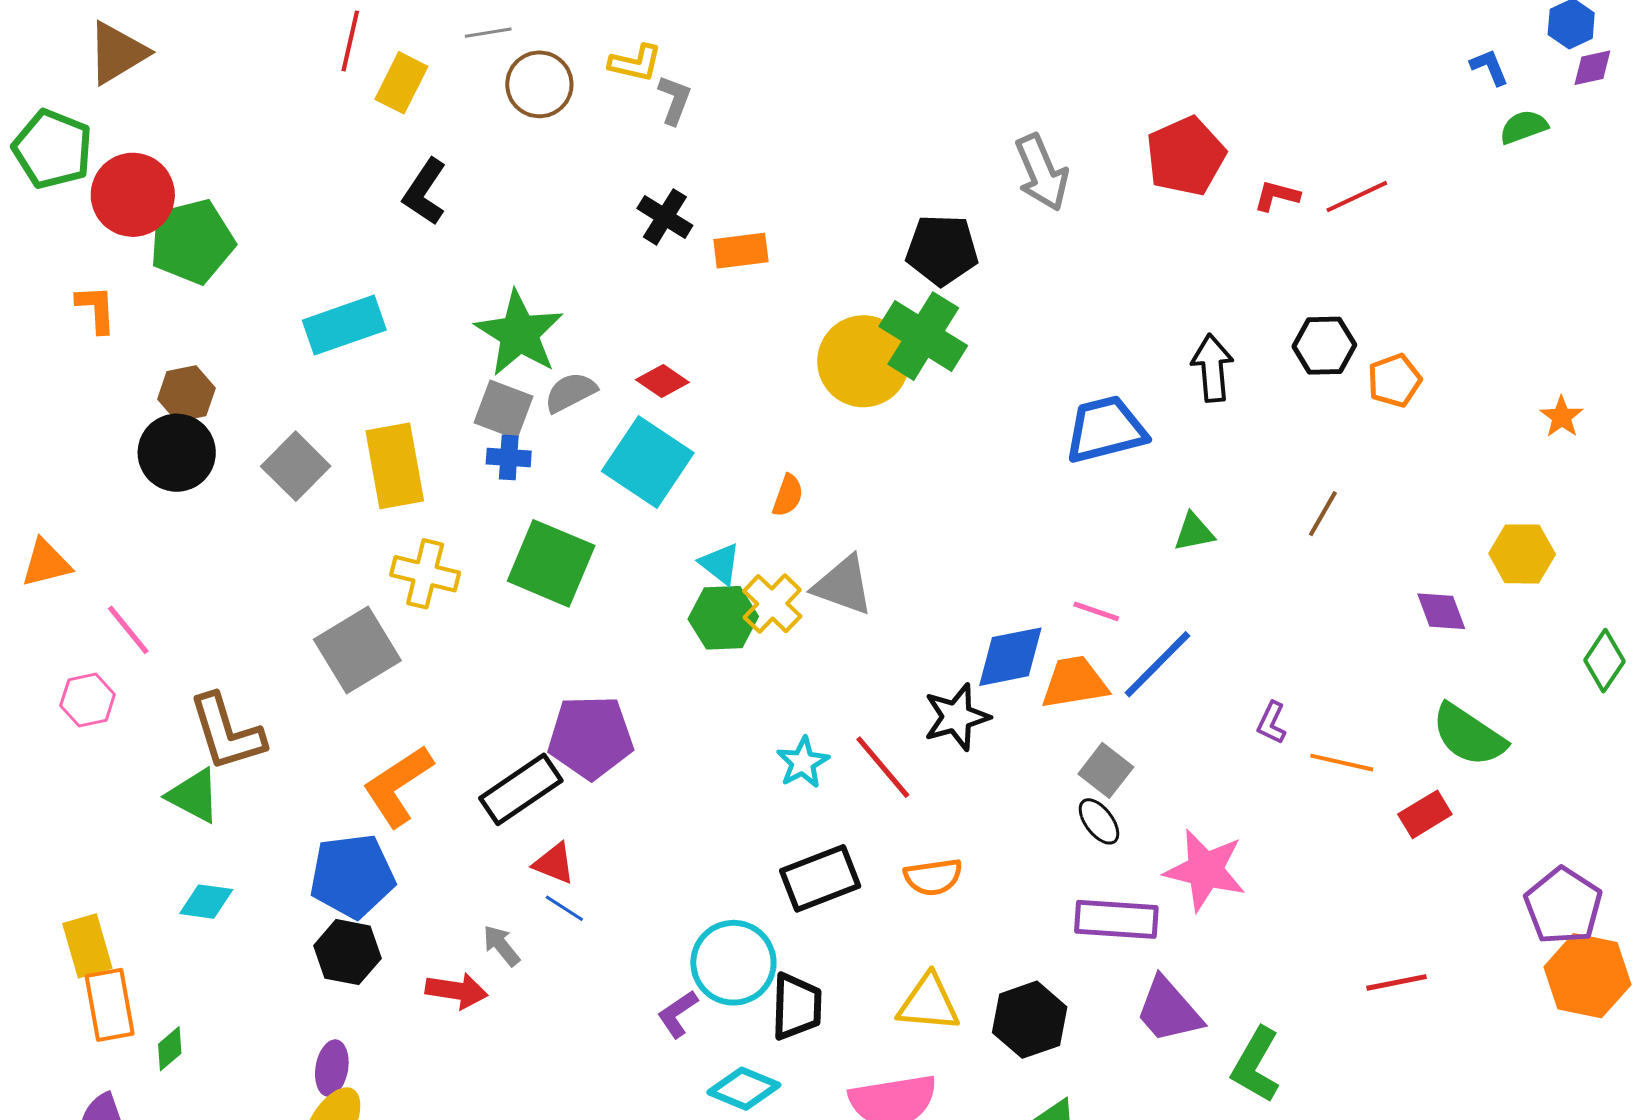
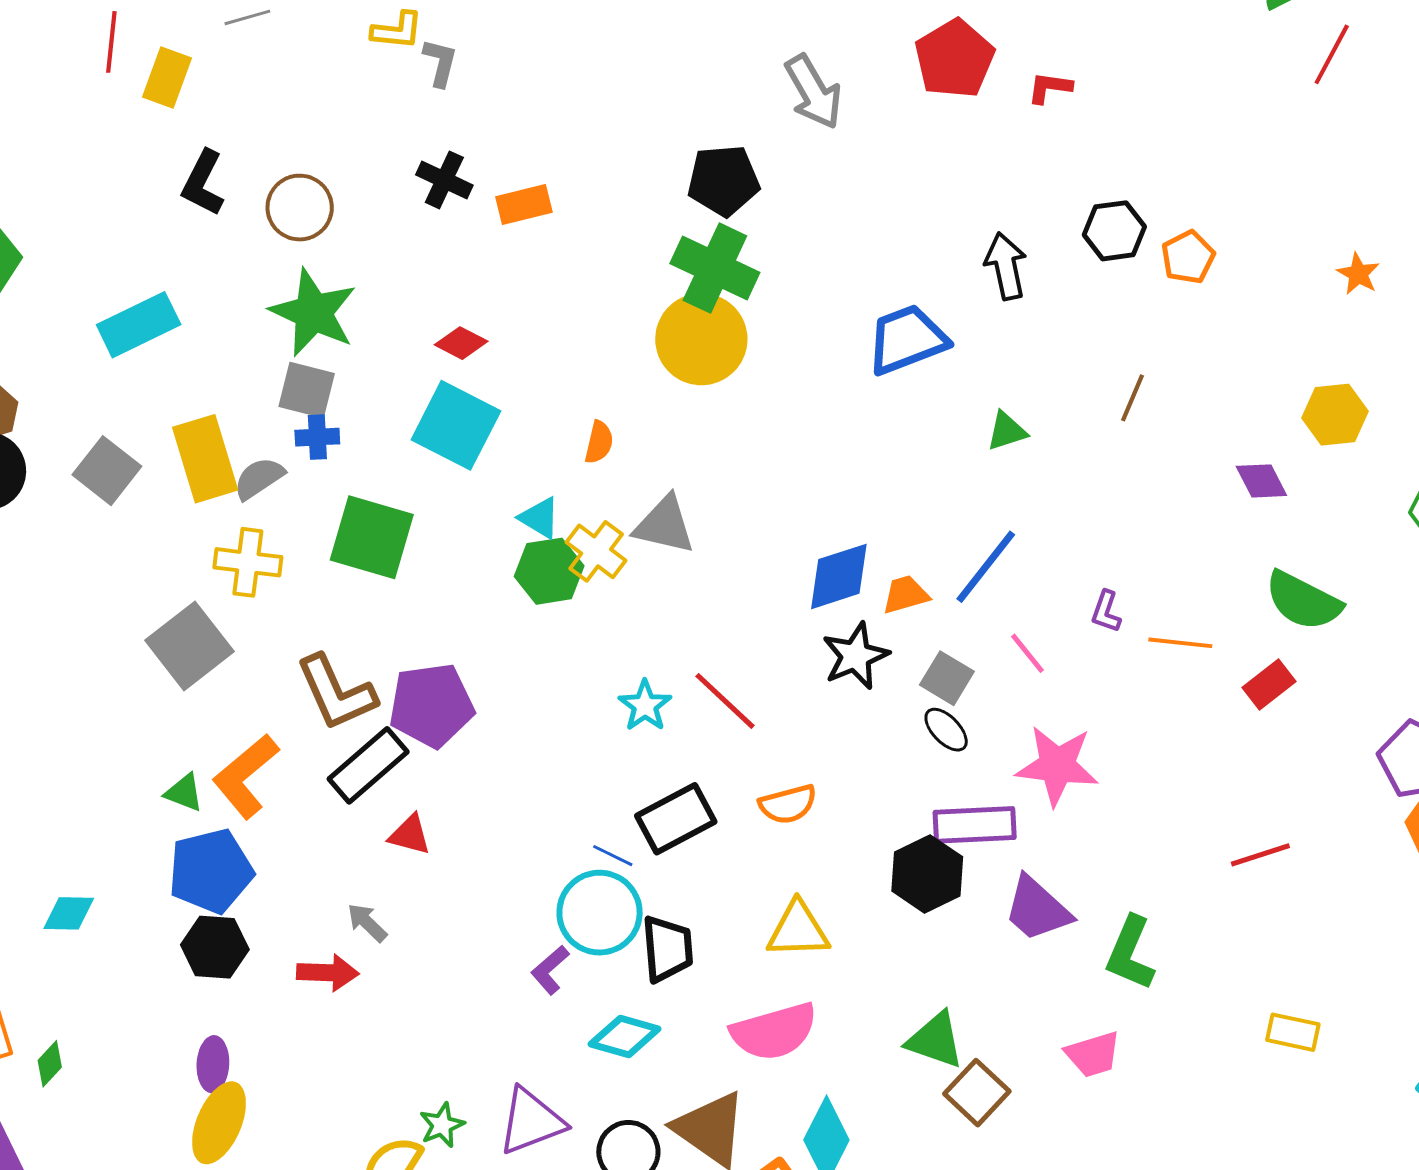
brown circle: (539, 84) -> (300, 208), moved
red line: (1357, 197) -> (1332, 54), moved, turned -30
yellow circle: (863, 361) -> (701, 339), moved
gray semicircle: (570, 392) -> (259, 478), moved
pink line: (1096, 611) -> (1027, 653), moved, turned 39
orange trapezoid: (1074, 683) -> (906, 595), size x0.7
black star: (957, 717) -> (856, 656), moved
brown L-shape: (227, 732) -> (336, 693), moved
green triangle: (194, 796) -> (184, 793), moved, size x0.7
blue line: (564, 908) -> (613, 856), moved
black hexagon: (1030, 1020) -> (927, 874), moved

